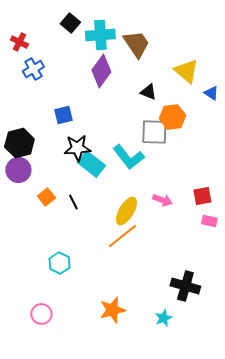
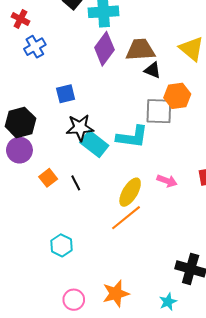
brown trapezoid: (136, 44) -> (140, 50), moved, turned -60
cyan L-shape: (128, 157) -> (132, 137), turned -44
pink circle: (41, 314) -> (74, 300), moved

